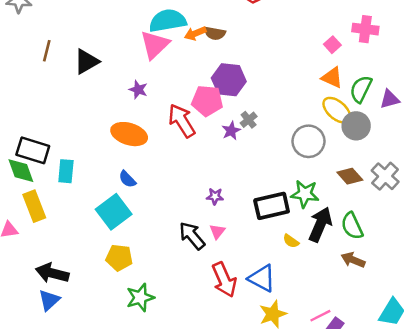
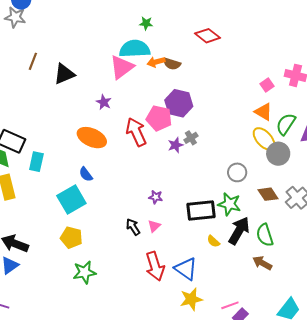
gray circle: (308, 141) -> (237, 172), moved, size x0.7
black arrow: (192, 236) -> (133, 227), size x0.7

